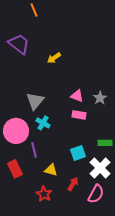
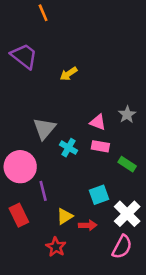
gray star: (100, 98) -> (127, 115), moved
cyan cross: (43, 123) -> (69, 148), moved
green rectangle: (105, 143) -> (127, 164), moved, turned 32
yellow triangle: (51, 170) -> (65, 216), turned -48
red arrow: (73, 184) -> (88, 225), moved, turned 56

